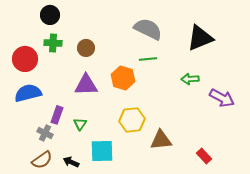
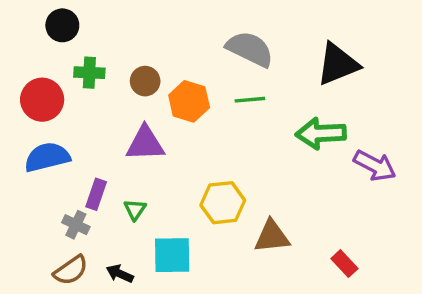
black circle: (50, 15) -> (62, 25), moved
orange hexagon: (123, 78) -> (189, 101), moved
green arrow: (190, 79) -> (321, 133), size x1.6

